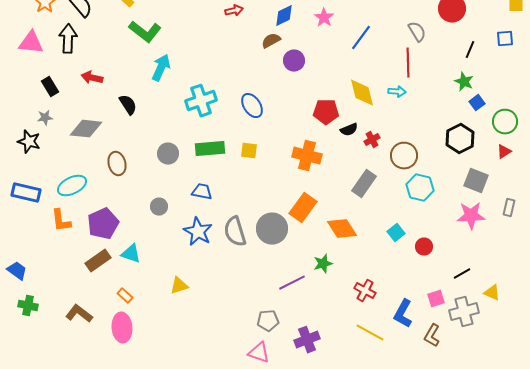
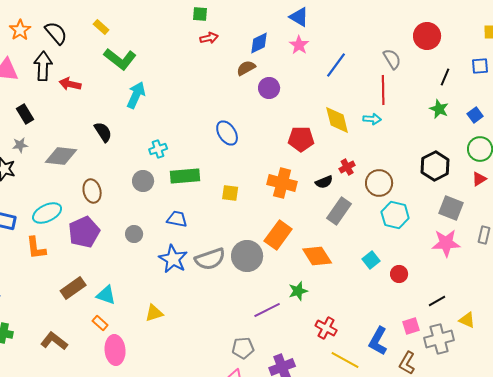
red arrow: (92, 78) -> (70, 84), moved
cyan cross: (201, 101) -> (158, 149), moved, size x0.6
blue square: (477, 103) -> (475, 115), moved
black semicircle: (349, 130) -> (324, 182), moved
yellow square: (249, 151) -> (230, 193), moved
purple pentagon: (103, 224) -> (84, 232), moved
gray semicircle: (235, 232) -> (210, 259), turned -92
cyan triangle: (131, 254) -> (106, 295), moved
red cross: (365, 291) -> (326, 328), moved
pink ellipse: (122, 328) -> (115, 350), moved

